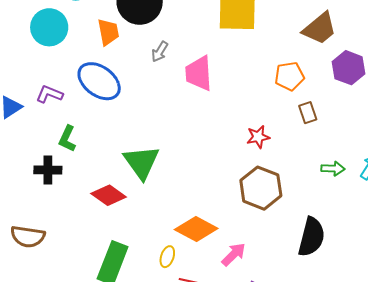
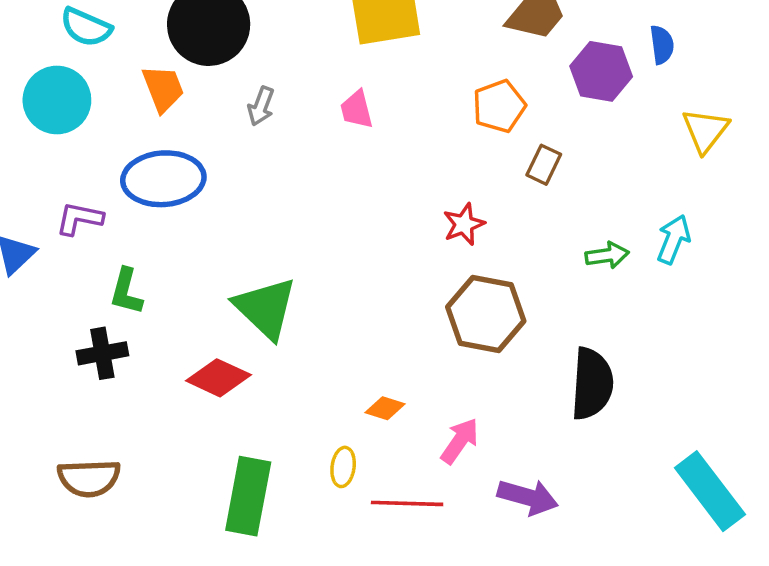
pink trapezoid: (199, 73) -> (357, 109), moved, size x0.6
blue ellipse: (99, 81) -> (163, 179), turned -30
brown rectangle: (308, 113) -> (544, 165), turned 55
orange diamond: (196, 229) -> (385, 408), size x0.5

